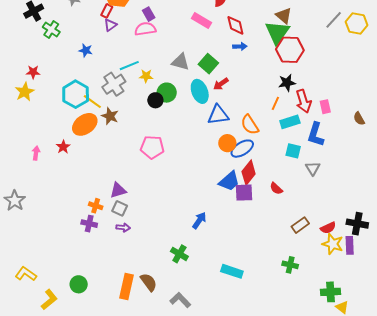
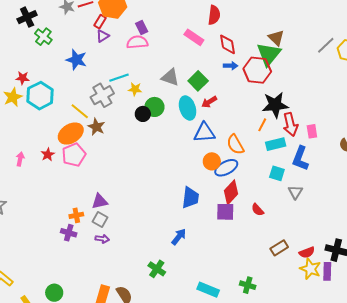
blue star: (86, 50) -> (76, 60), size x1.5
red hexagon: (290, 50) -> (257, 70), moved
black star: (287, 83) -> (275, 105), size x1.5
cyan hexagon: (76, 94) -> (40, 96), moved
pink pentagon: (152, 147) -> (74, 155), moved, turned -30
blue trapezoid: (229, 181) -> (190, 198), moved, turned -45
orange cross: (96, 206) -> (76, 215), turned -32
green cross: (290, 265) -> (248, 285), moved

